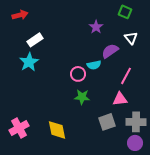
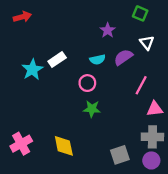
white rectangle: (35, 40) -> (57, 59), moved
cyan semicircle: (94, 65) -> (97, 59), moved
pink triangle: (120, 99) -> (155, 109), moved
gray square: (107, 122) -> (120, 155), moved

